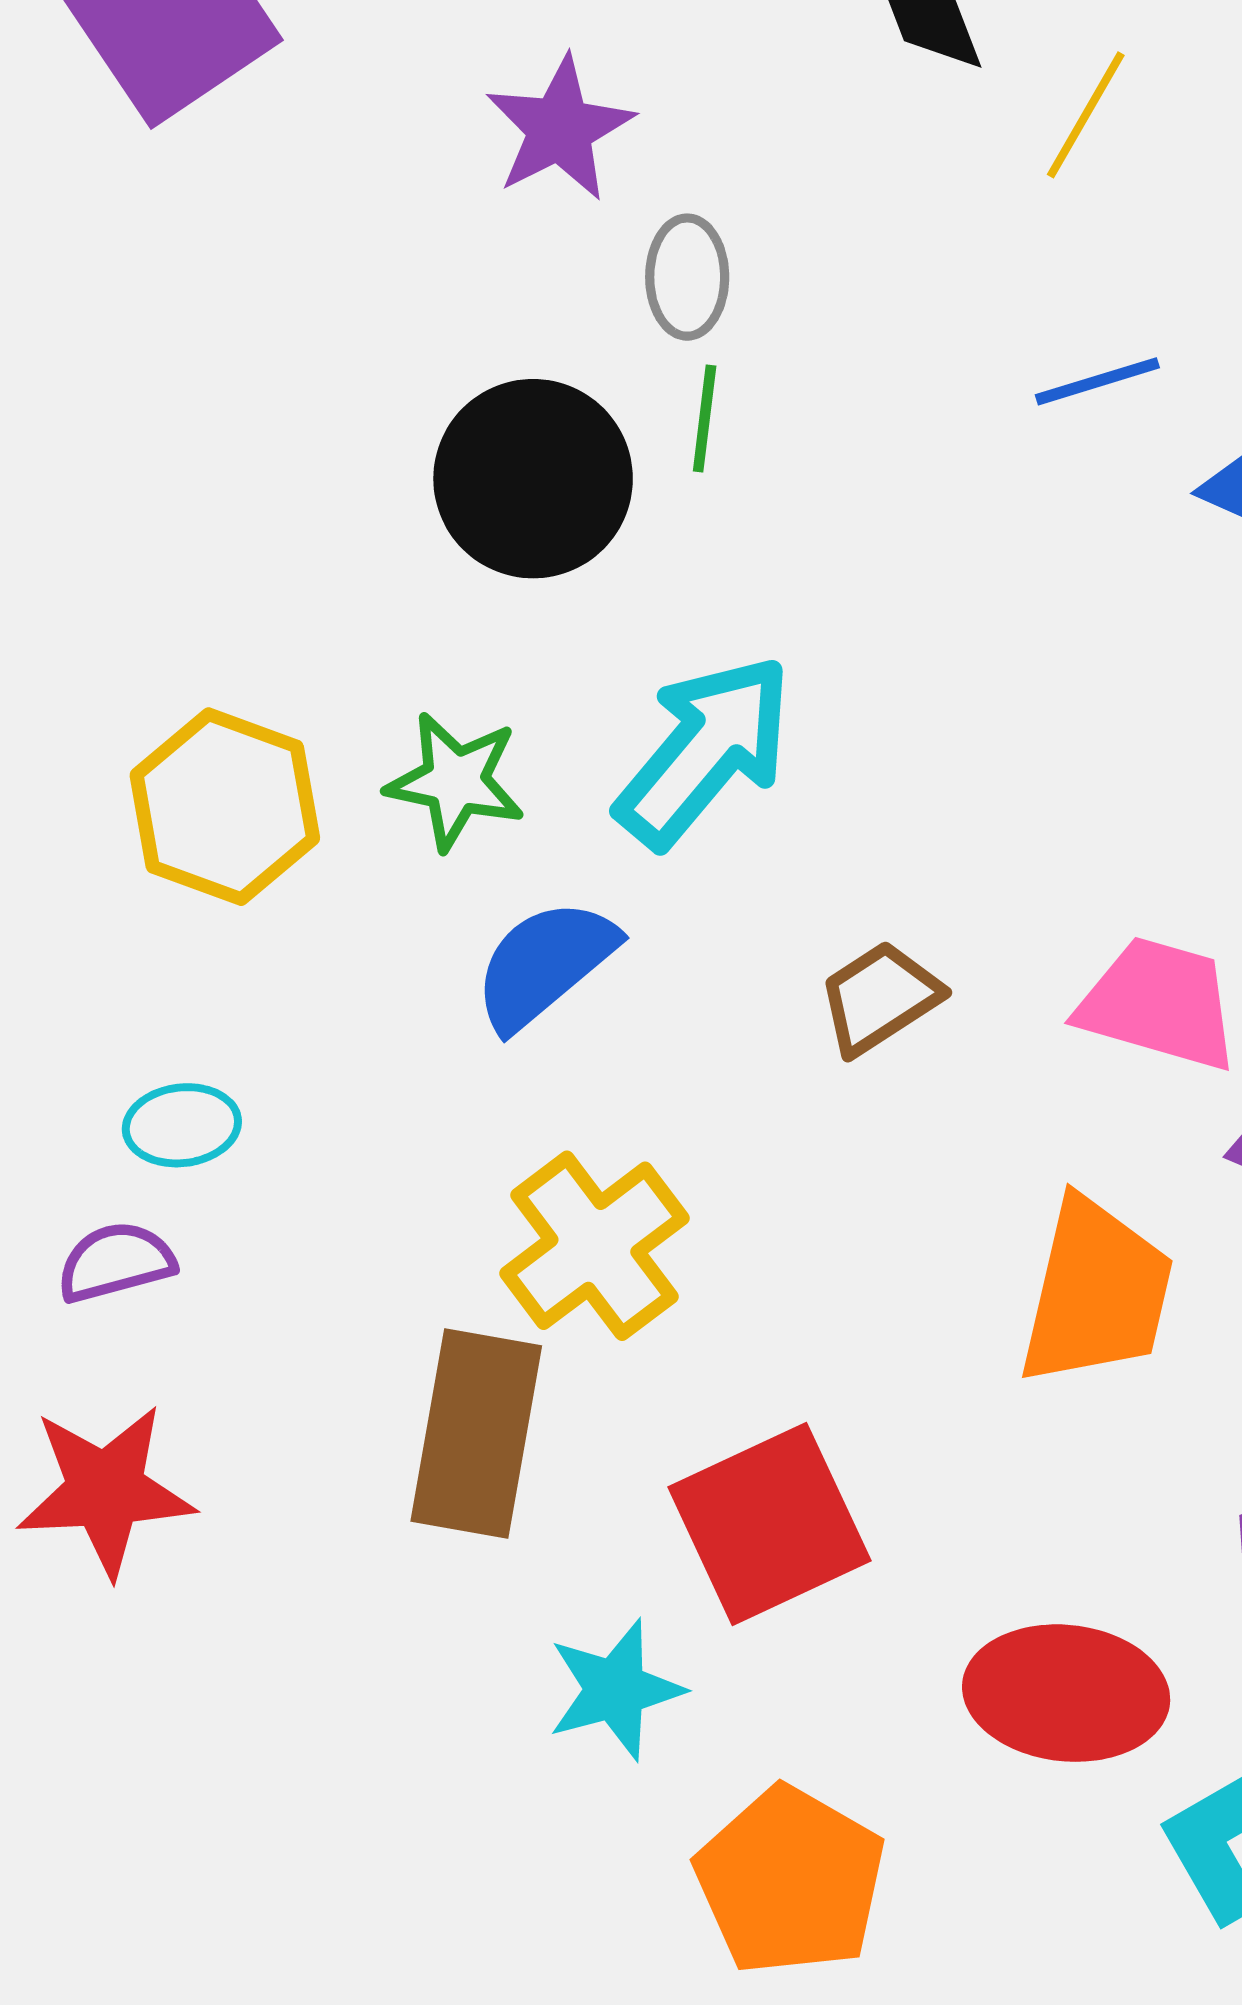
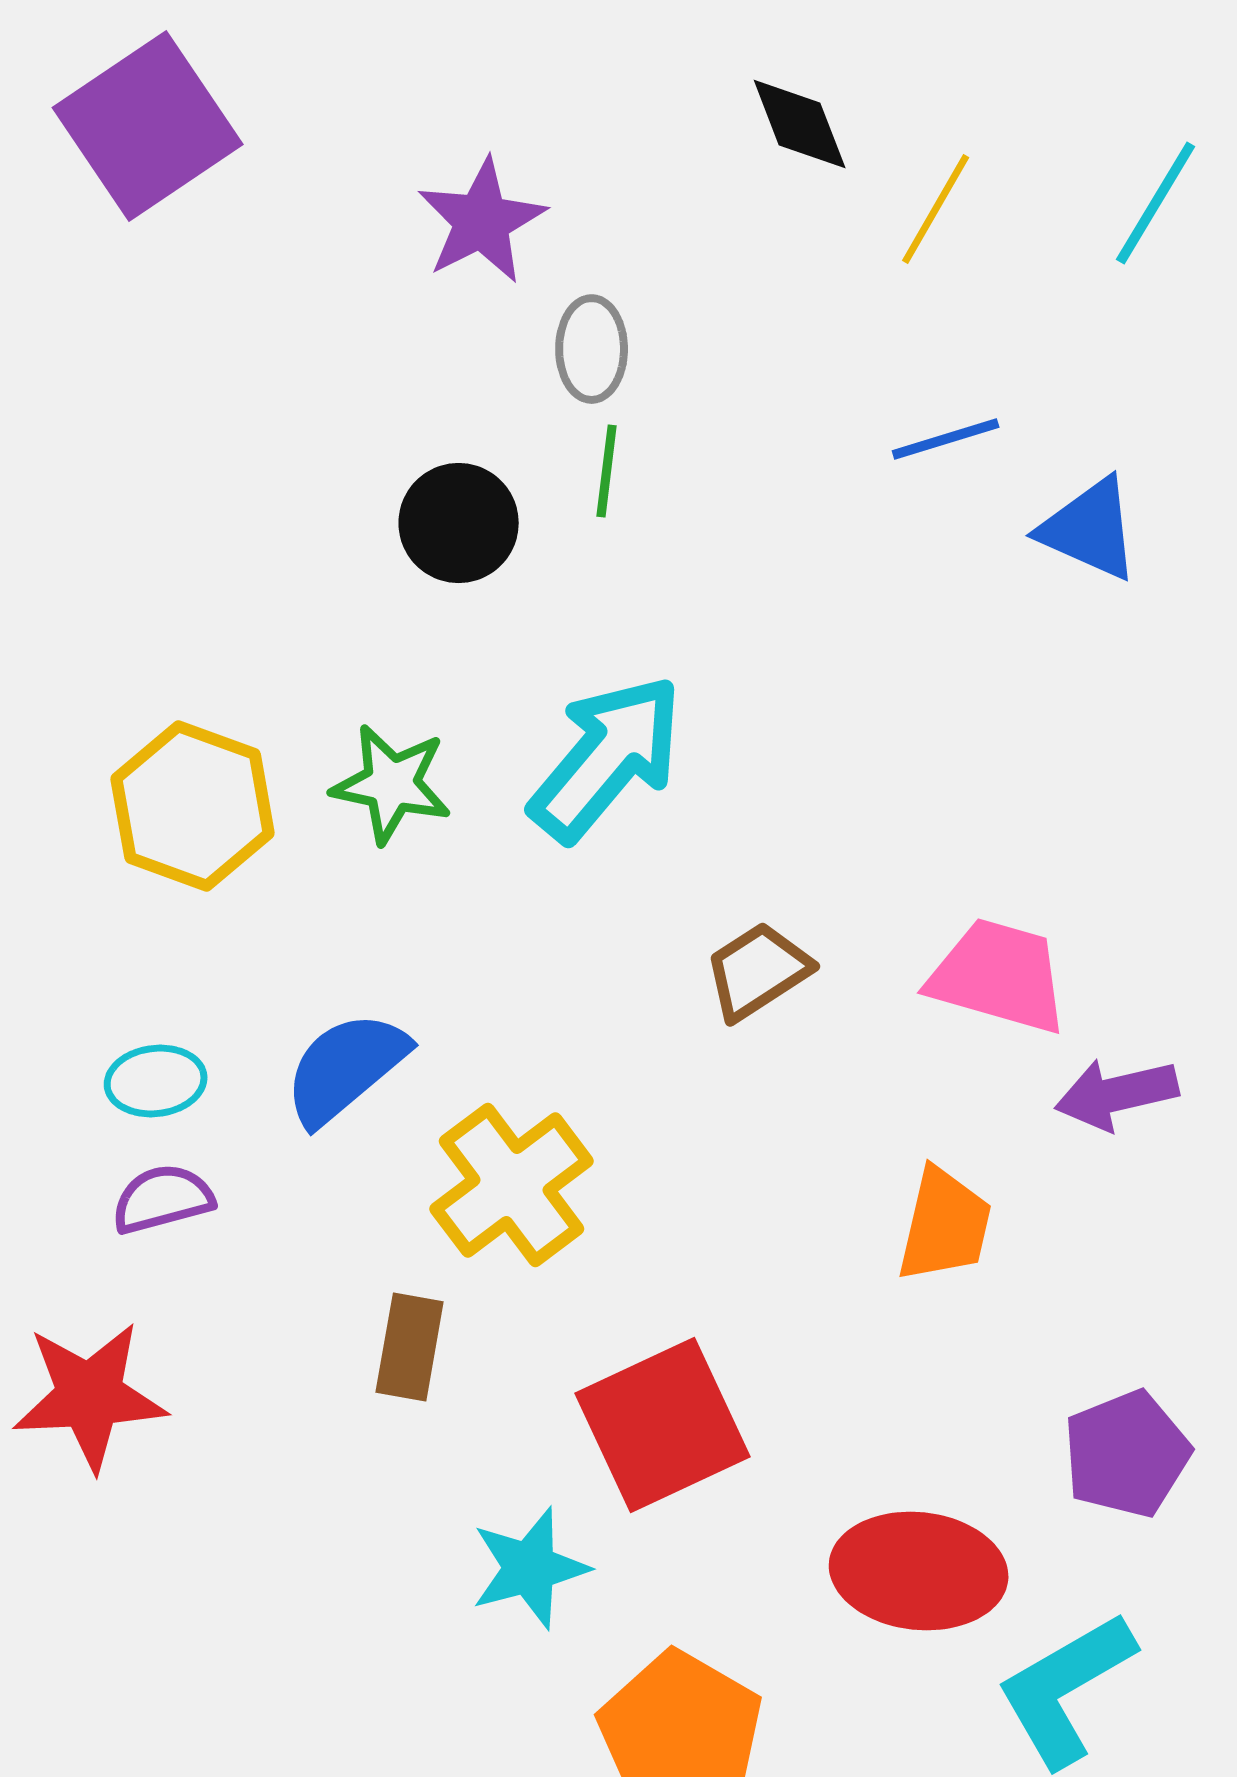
black circle: (533, 479) -> (459, 523), size x0.7
blue semicircle: (545, 964) -> (346, 1068), moved
purple semicircle: (116, 1262) -> (163, 1199), moved
orange trapezoid: (1096, 1292) -> (945, 1225), size x0.7
brown rectangle: (476, 1434) -> (410, 1347), size x0.6

